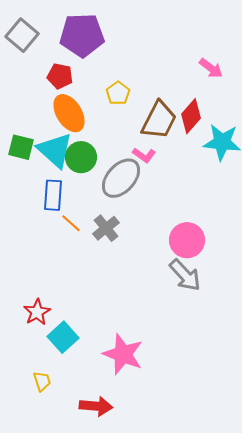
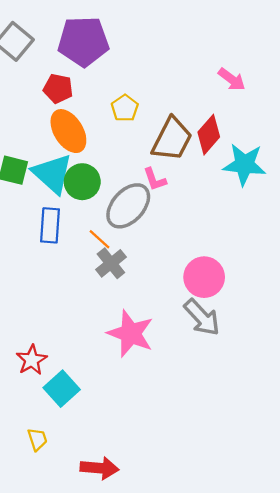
pink L-shape: (144, 155) -> (155, 179), turned 35
orange line: (71, 223) -> (99, 239), moved
pink star: (123, 354) -> (131, 333), moved

